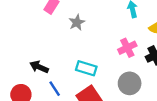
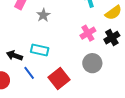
cyan rectangle: (86, 68) -> (40, 50), moved

